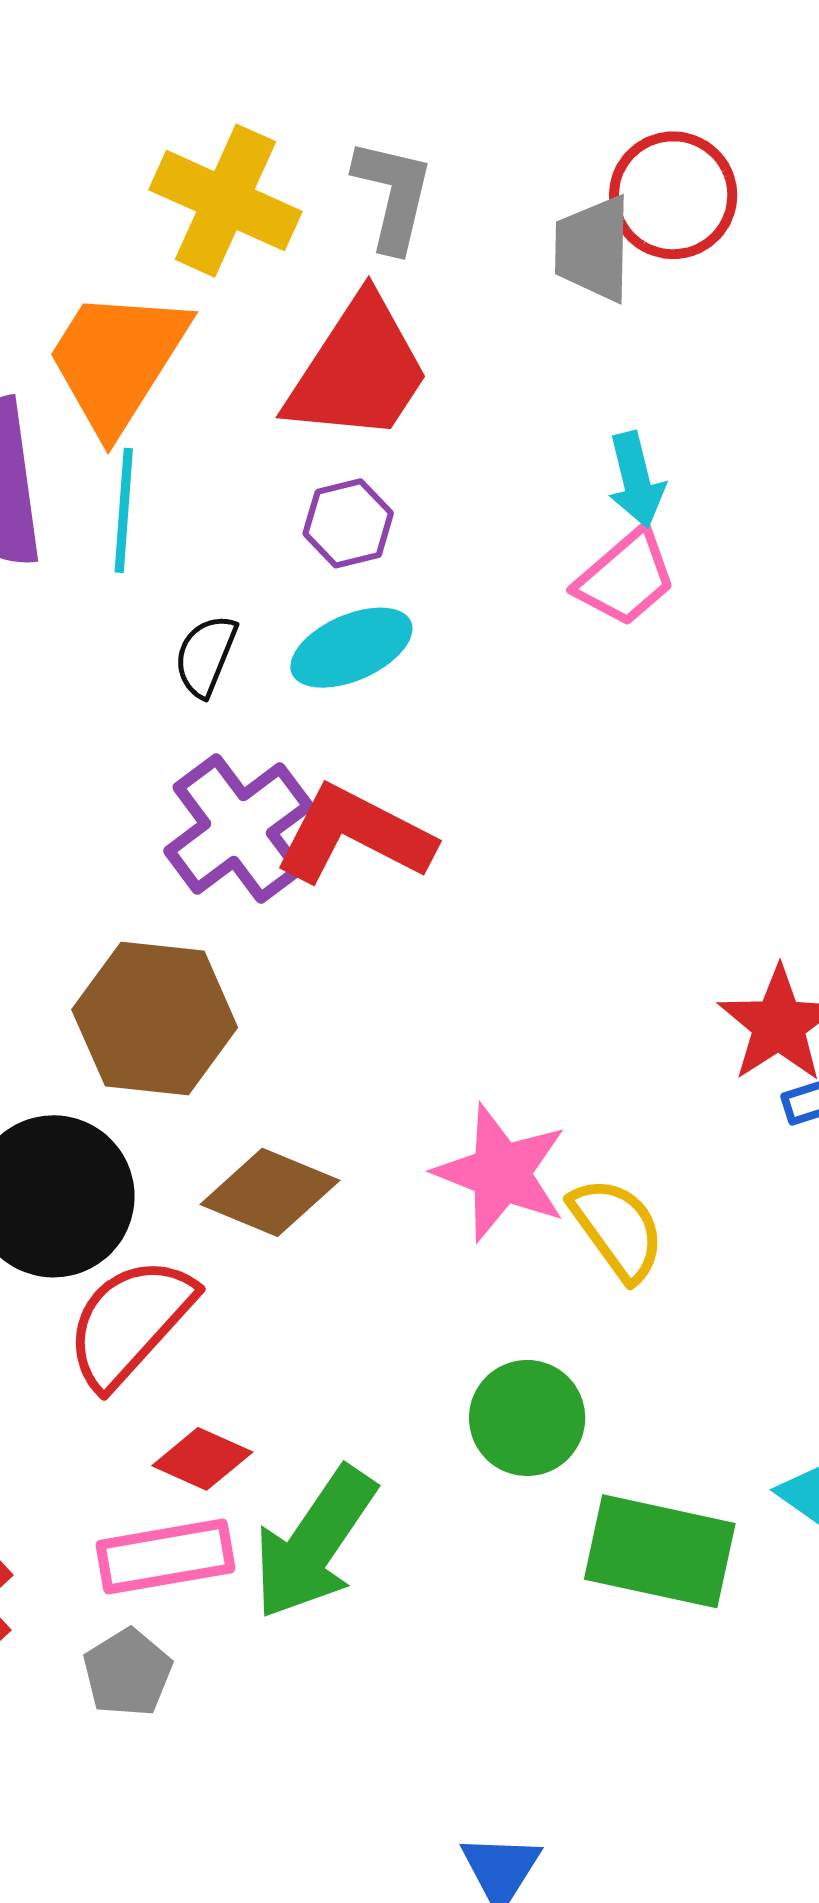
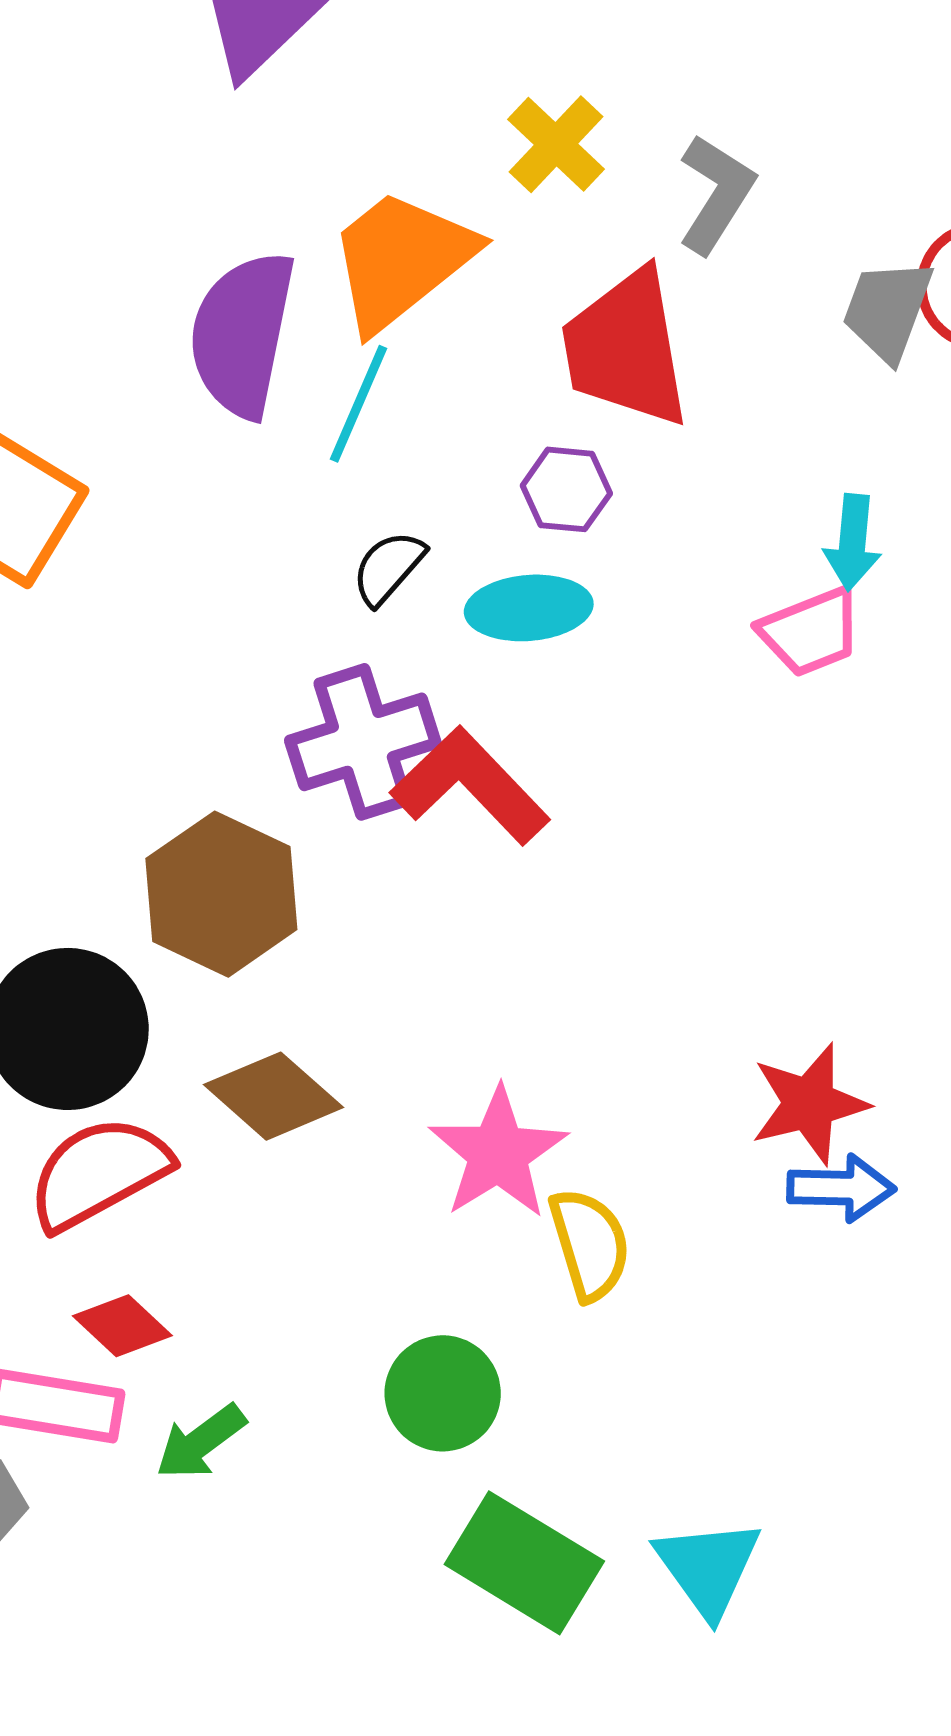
yellow cross: (225, 201) -> (556, 144), size x0.7
red trapezoid: (358, 370) -> (626, 348), turned 118
green arrow: (314, 1543) -> (201, 1442), size x0.6

